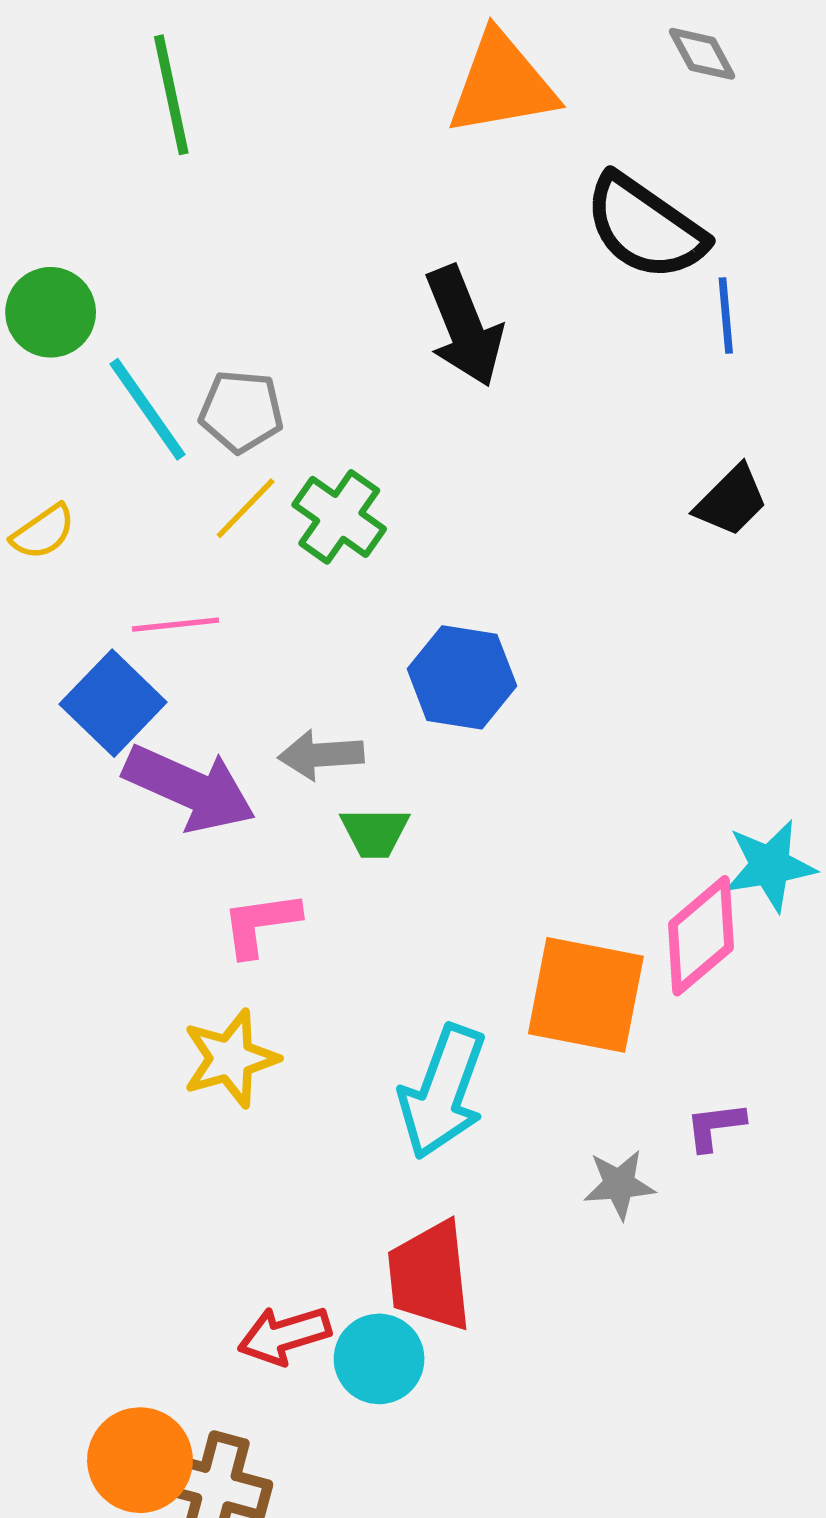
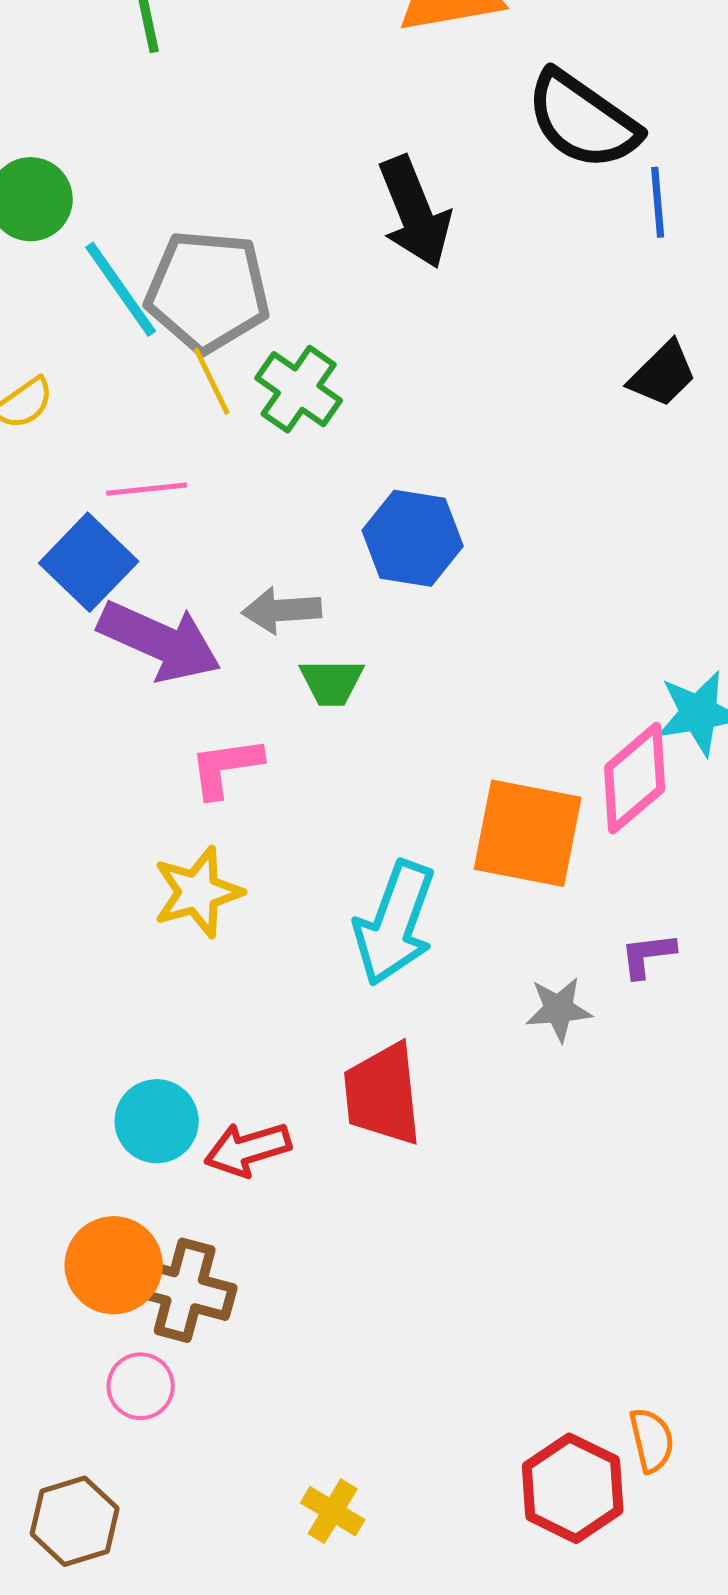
gray pentagon: (241, 411) -> (208, 291), size x1.6
yellow line: (246, 508) -> (212, 381), turned -70
cyan circle: (379, 1359) -> (157, 1121), moved

